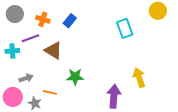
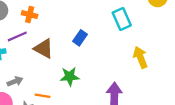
blue rectangle: (70, 21) -> (80, 38), moved
yellow arrow: (139, 78) -> (140, 57), moved

